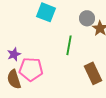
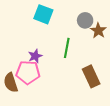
purple star: (14, 54) -> (35, 56), moved

